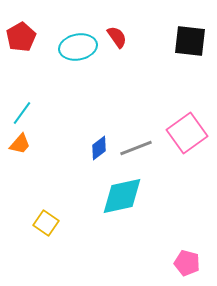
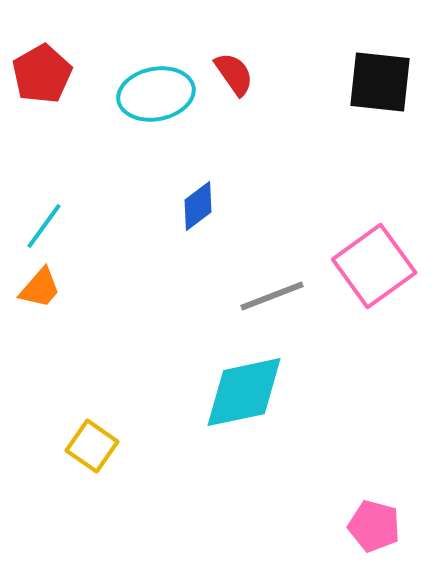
blue diamond: (99, 148) -> (198, 206), moved

